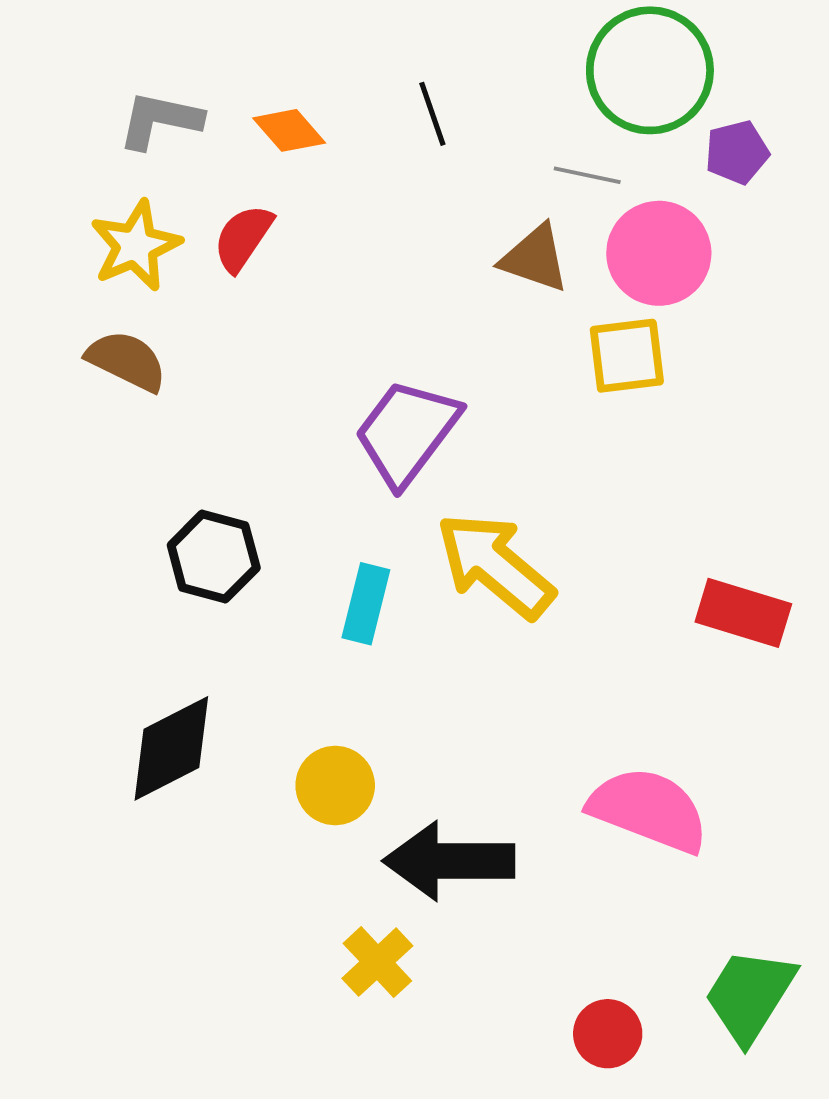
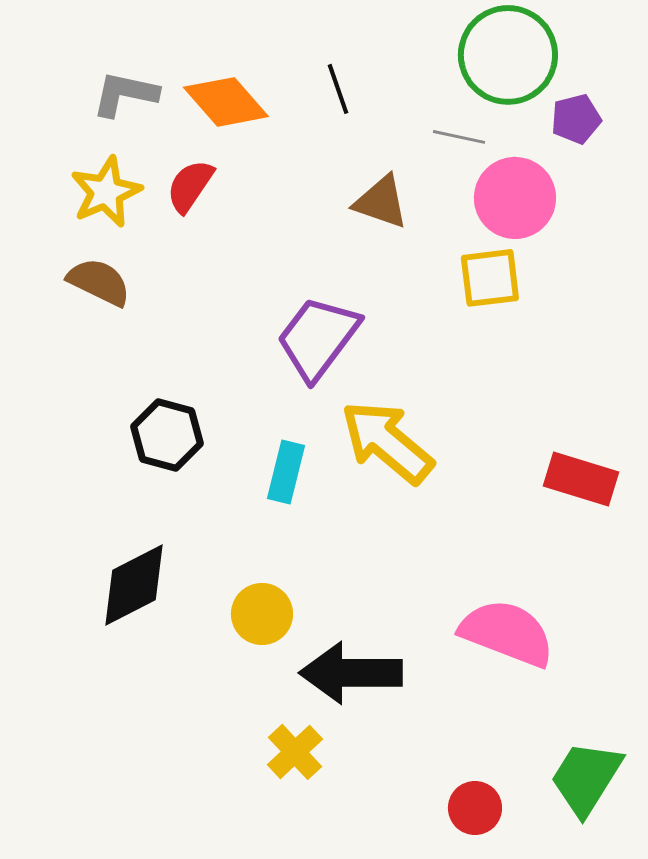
orange diamond: (289, 130) -> (226, 102), size x1.5
brown triangle: (535, 258) -> (381, 202), moved

